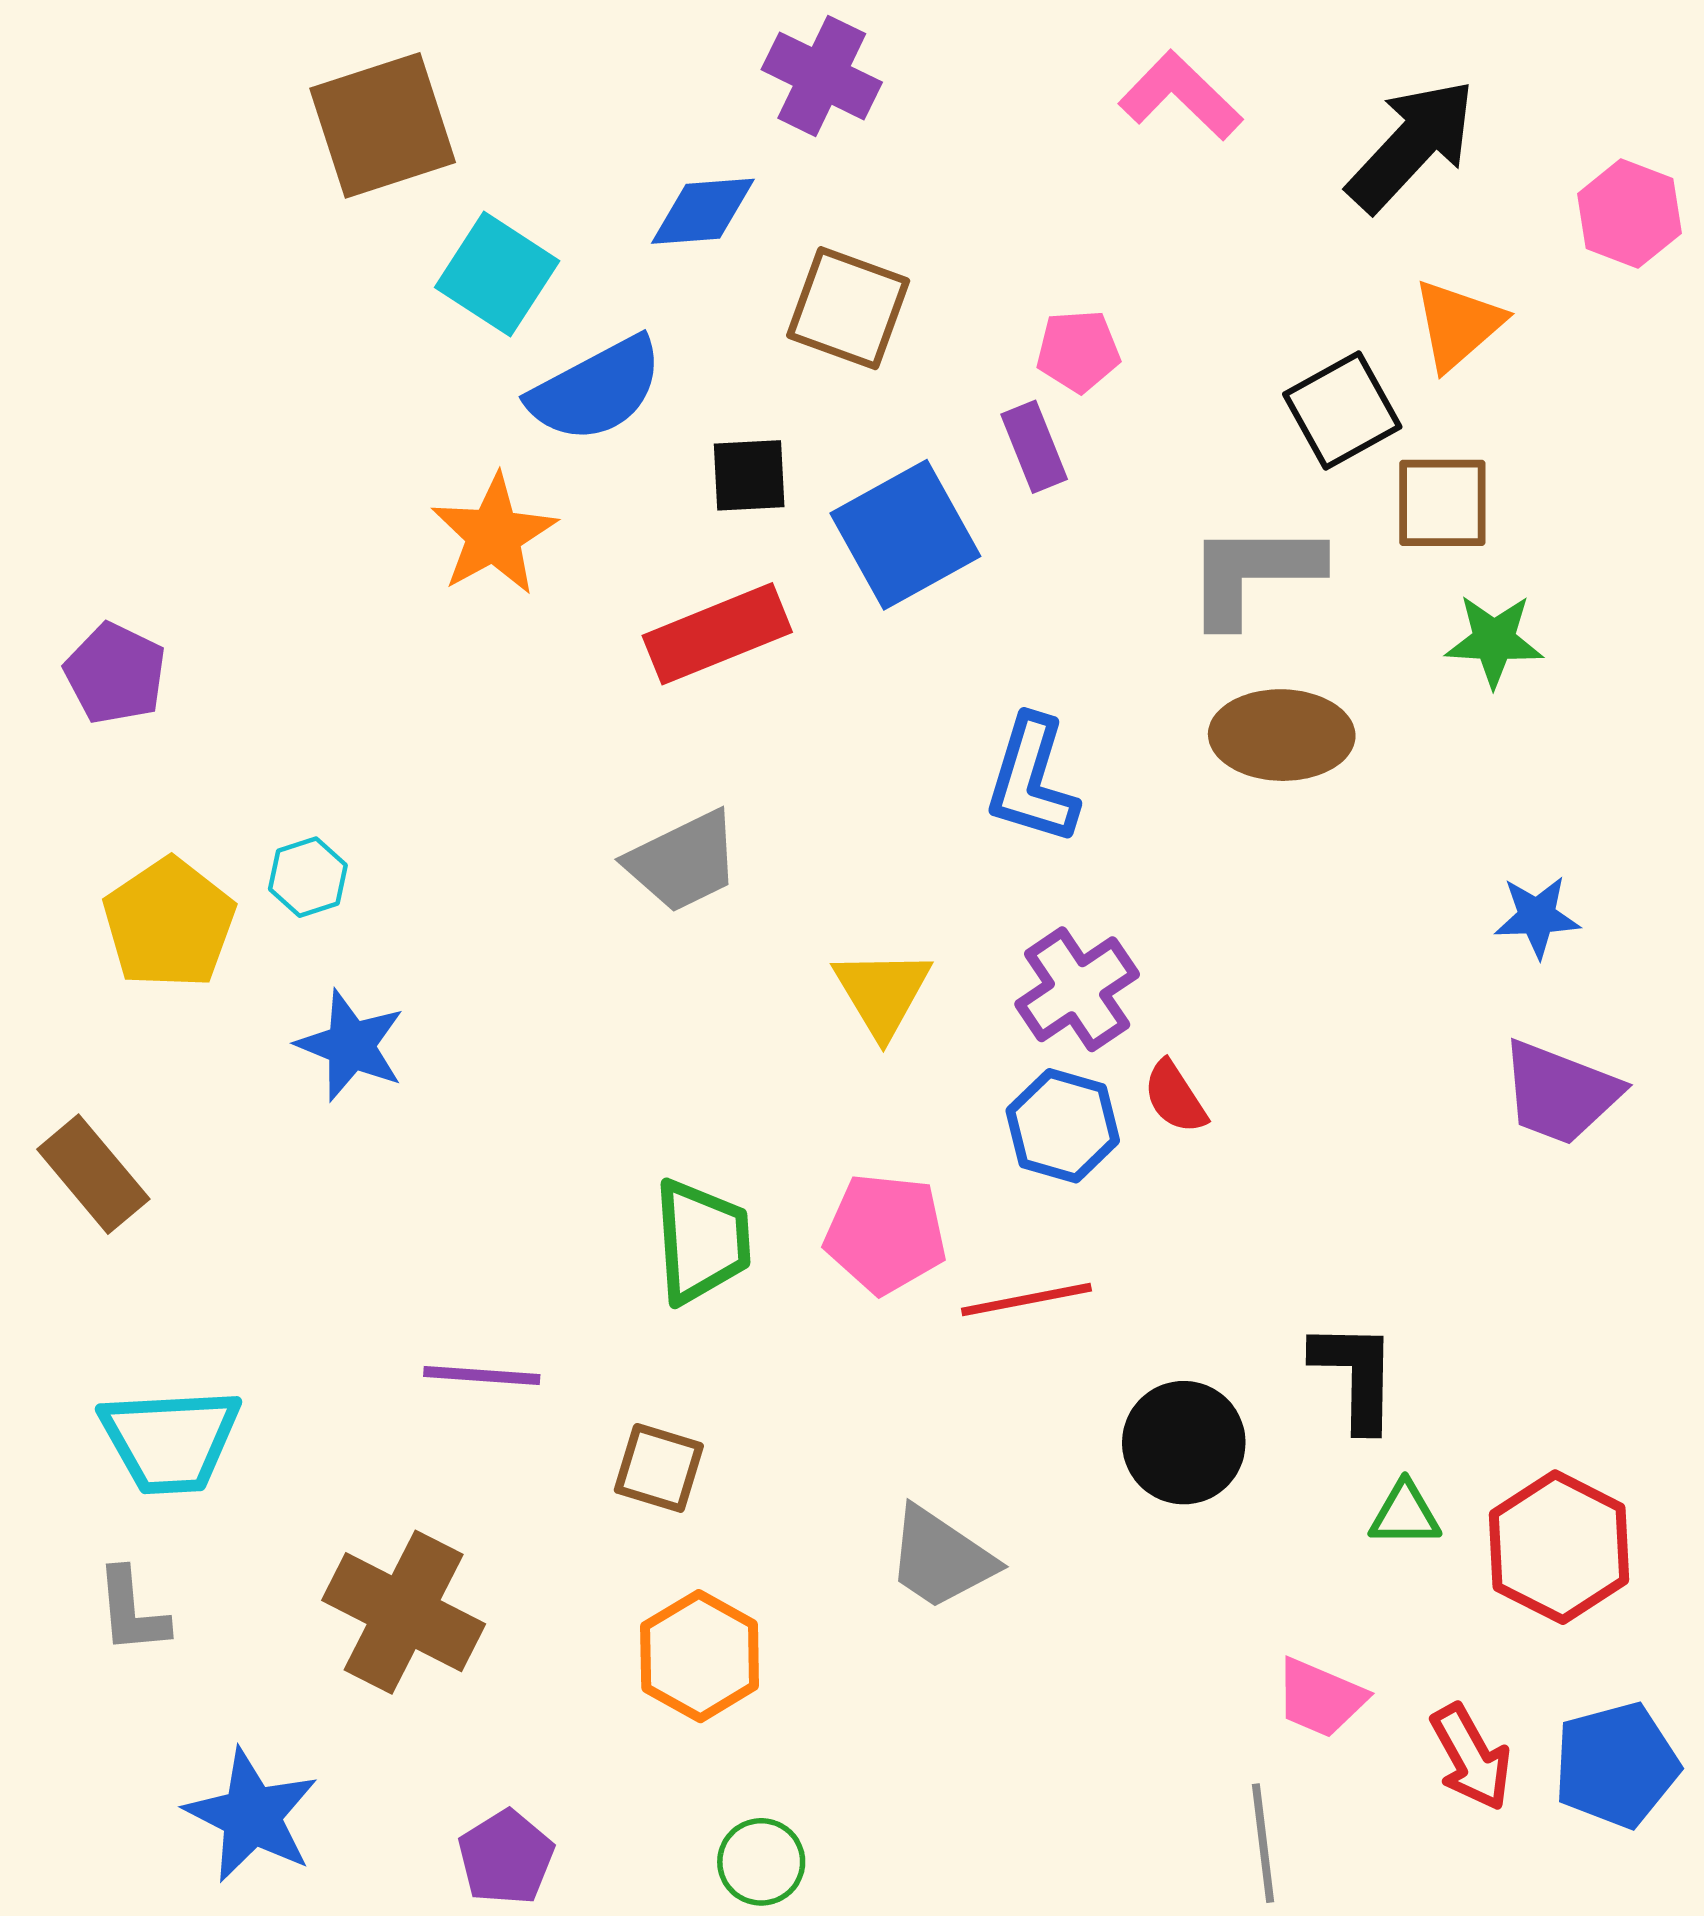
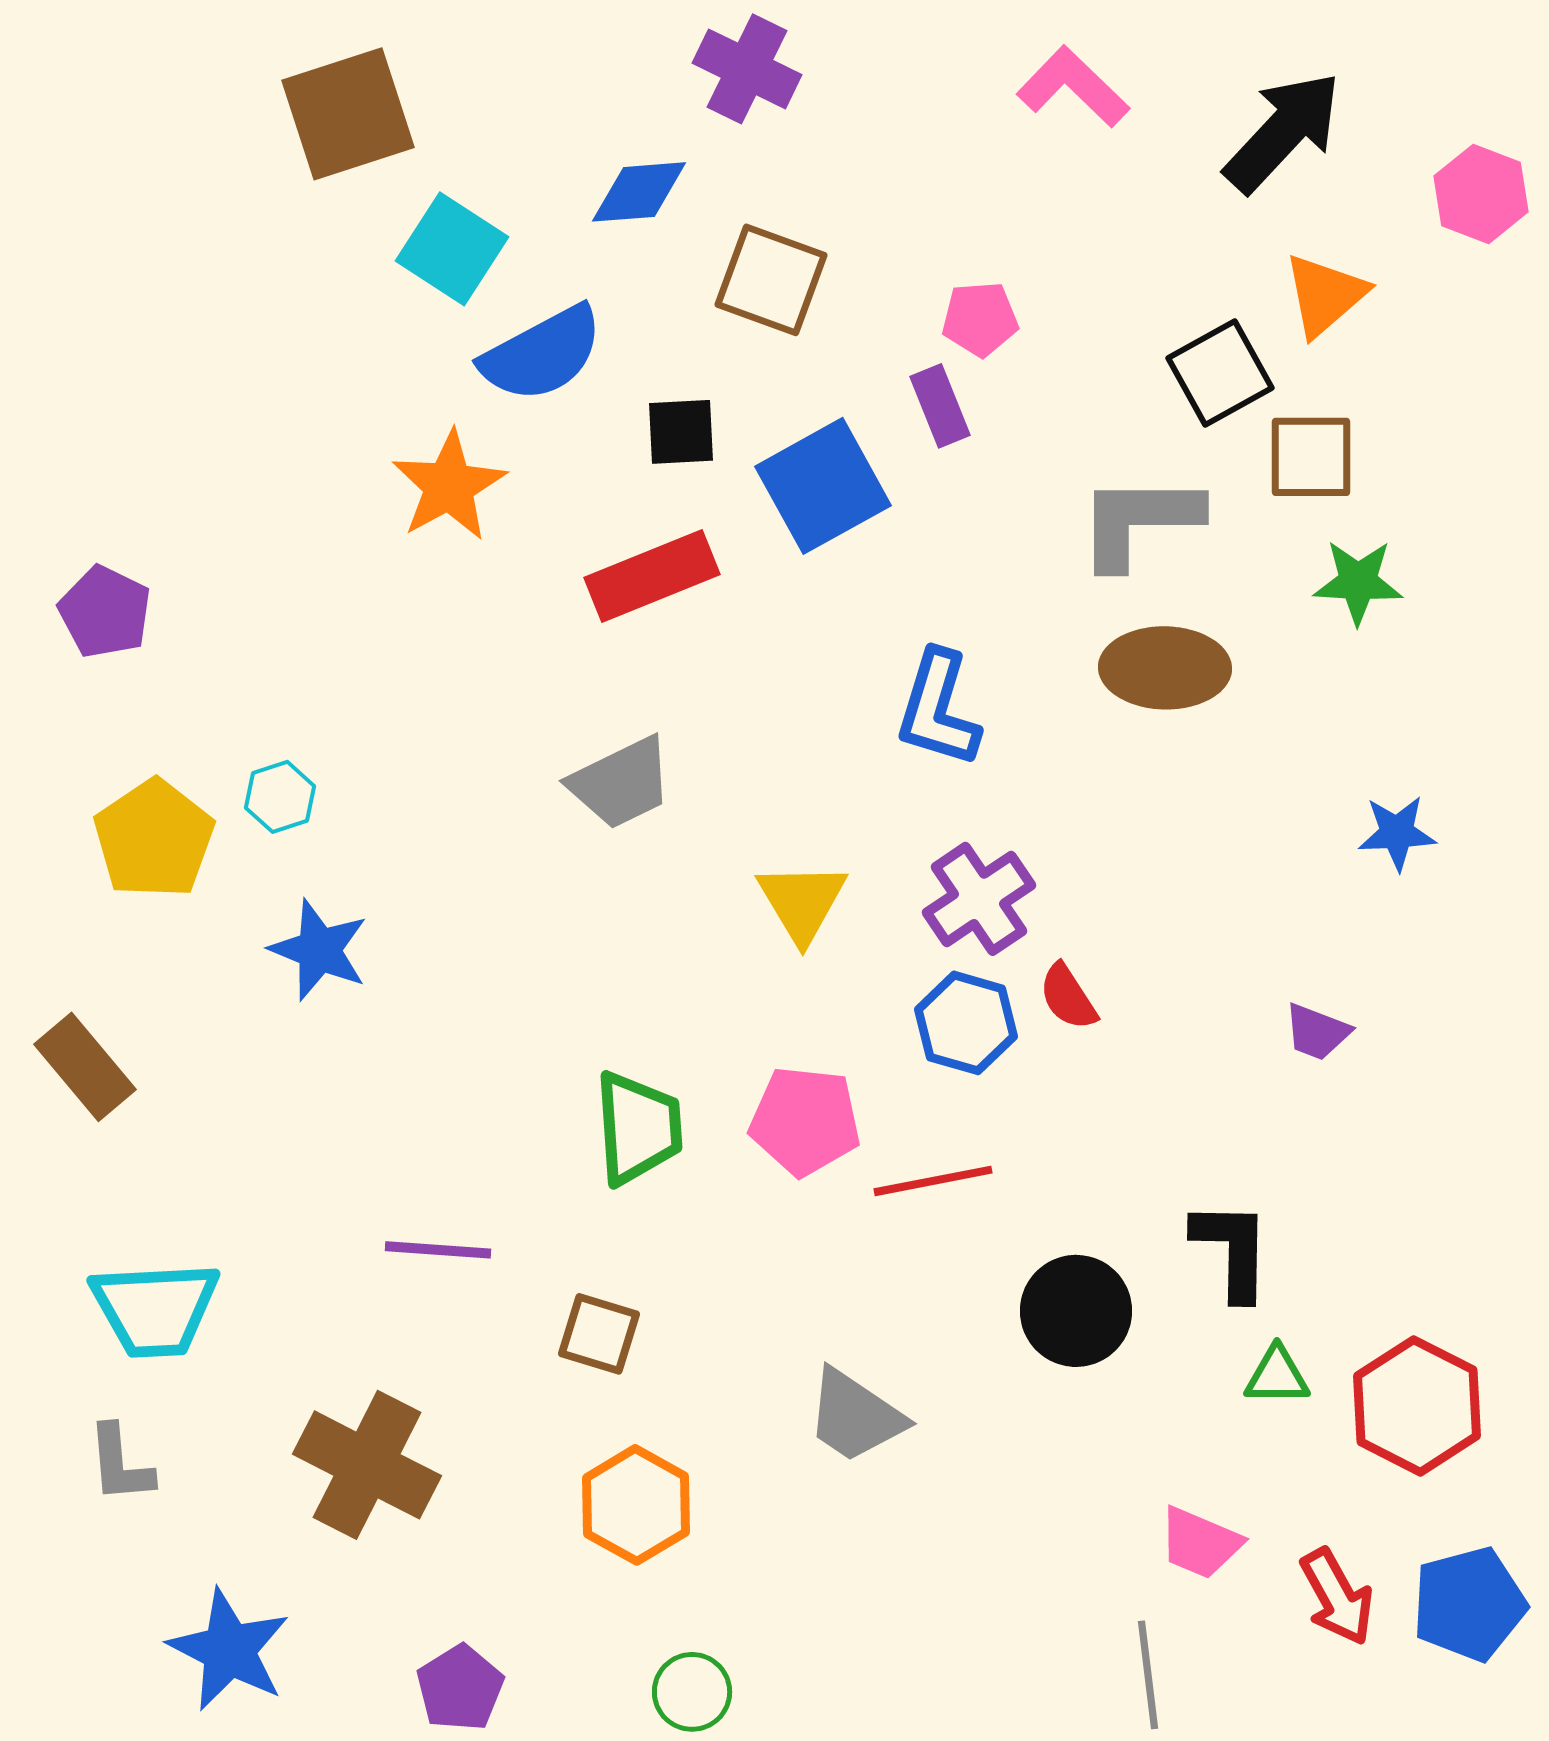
purple trapezoid: (1560, 1093) -> (1317, 1032), moved, size x0.6

